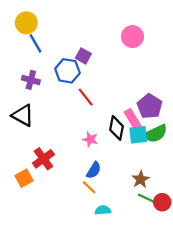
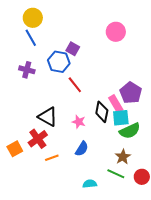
yellow circle: (26, 23) -> (33, 18), moved
black triangle: (23, 115) -> (48, 117), moved
green semicircle: (155, 134) -> (130, 131), moved
orange square: (24, 178) -> (15, 149), moved
orange line: (89, 187) -> (52, 158), moved, turned -64
green line: (147, 199) -> (116, 174), moved

